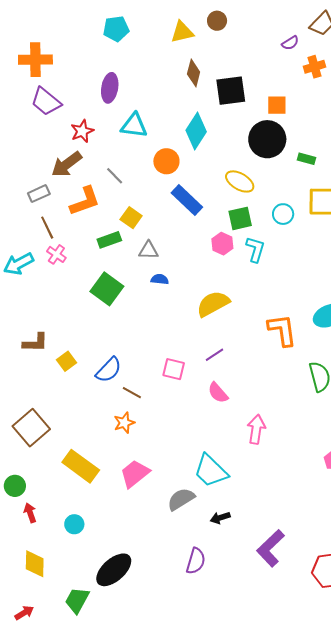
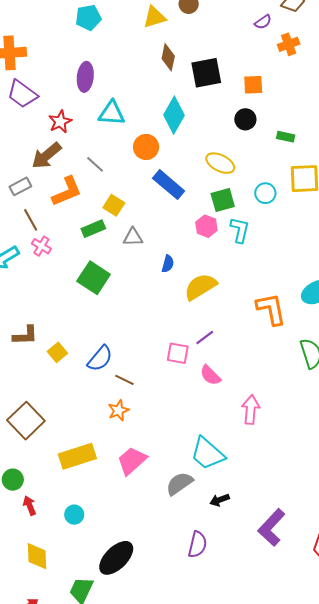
black circle: (267, 139) -> (245, 119), size x0.6
blue semicircle: (160, 279) -> (168, 264), moved, turned 102
pink square: (174, 369) -> (178, 353), moved
yellow rectangle: (81, 466) -> (77, 456), turned -51

